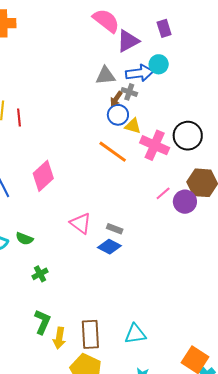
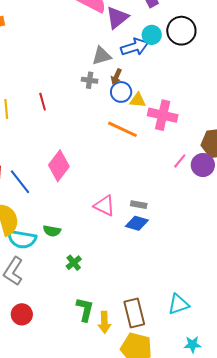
gray cross: (129, 92) -> (90, 80), moved
red line: (19, 118) -> (43, 102), moved
black circle: (188, 136) -> (181, 31), moved

